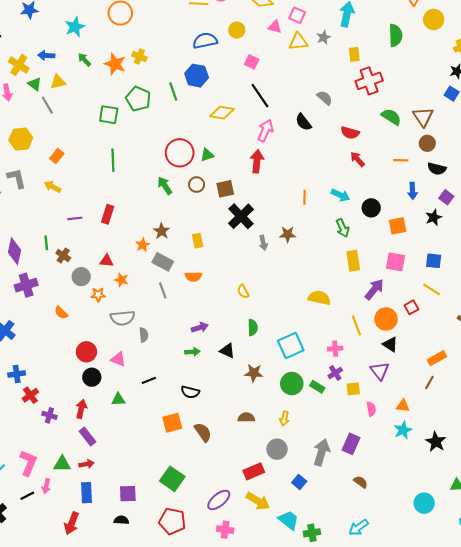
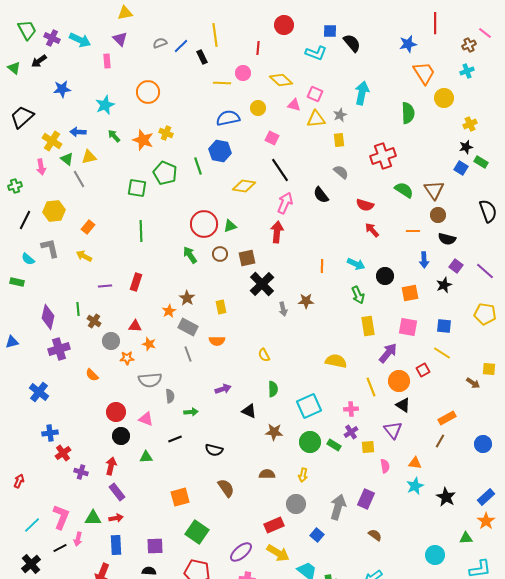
yellow rectangle: (354, 54) -> (339, 140), moved
green arrow: (192, 352) -> (191, 412), moved
orange square: (172, 423) -> (180, 497), moved

